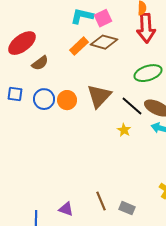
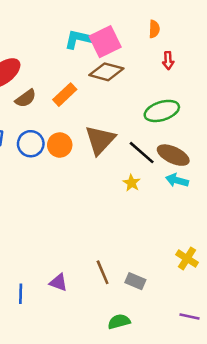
pink square: (103, 18) -> (105, 42), size x1.4
red arrow: (146, 28) -> (168, 61), moved, size x0.5
orange rectangle: (79, 46) -> (65, 95), moved

